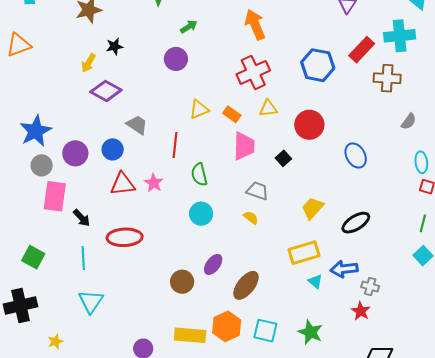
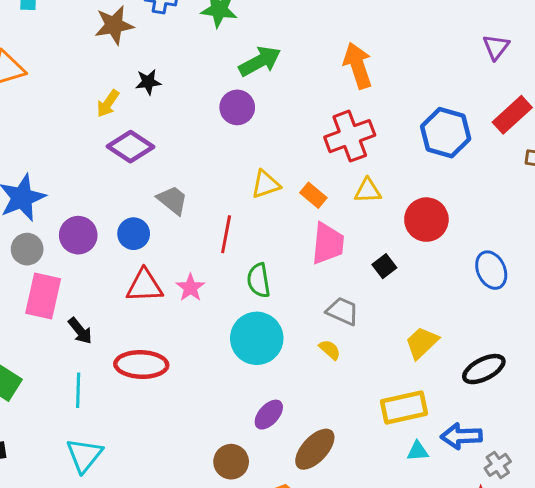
green arrow: (189, 27) -> (260, 61), size x1.6
cyan circle: (201, 214) -> (257, 338), size x1.5
cyan triangle: (315, 281) -> (418, 451), turned -49
brown circle: (182, 282) -> (231, 462), moved
gray cross: (370, 287) -> (498, 465), turned 36

